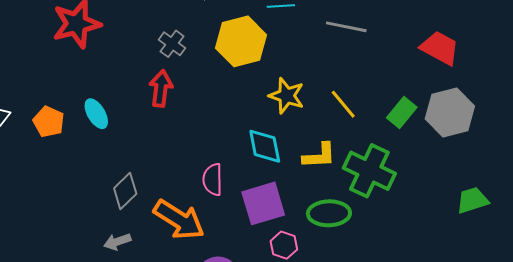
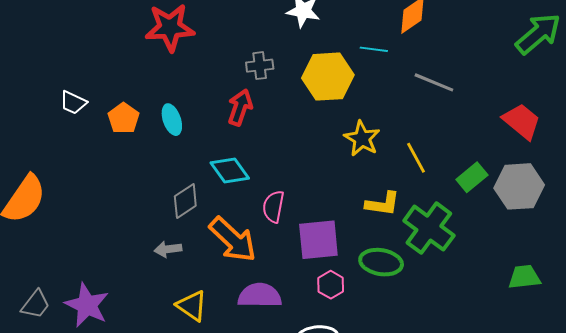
gray cross: (172, 44) -> (260, 66), turned 36
cyan diamond: (265, 146) -> (230, 171), moved, turned -36

